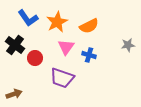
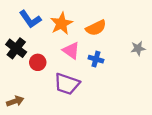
pink triangle: (66, 47) -> (71, 50), turned -30

